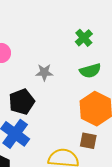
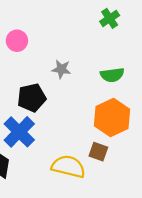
green cross: (84, 38) -> (110, 18), moved

